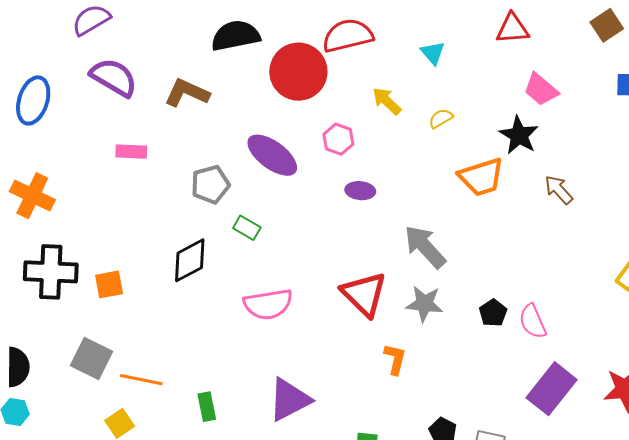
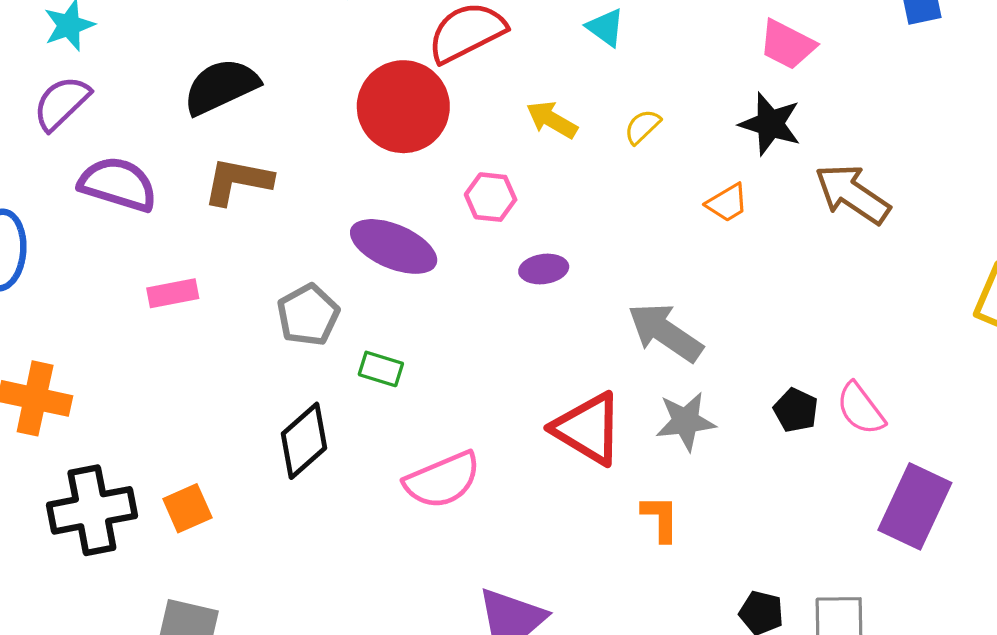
black semicircle: (235, 36) -> (221, 87), moved
orange trapezoid: (481, 177) -> (727, 203), size x0.6
brown arrow: (559, 190) -> (852, 194), size x1.5

